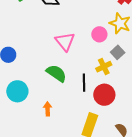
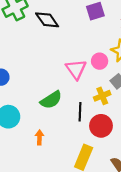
pink triangle: (65, 42) -> (76, 69), moved
green semicircle: (56, 73) -> (51, 100), turned 110

